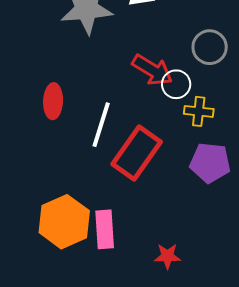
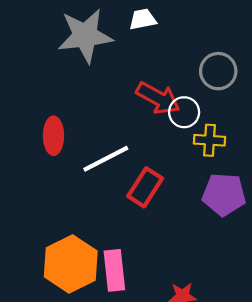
white line: (101, 125) -> (106, 159), turned 48
red rectangle: (137, 153) -> (145, 187), size x0.7

